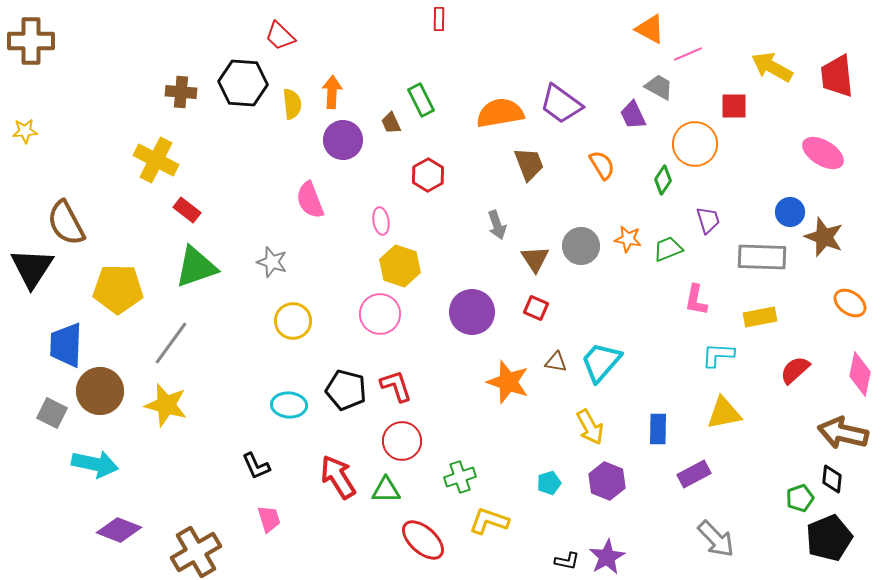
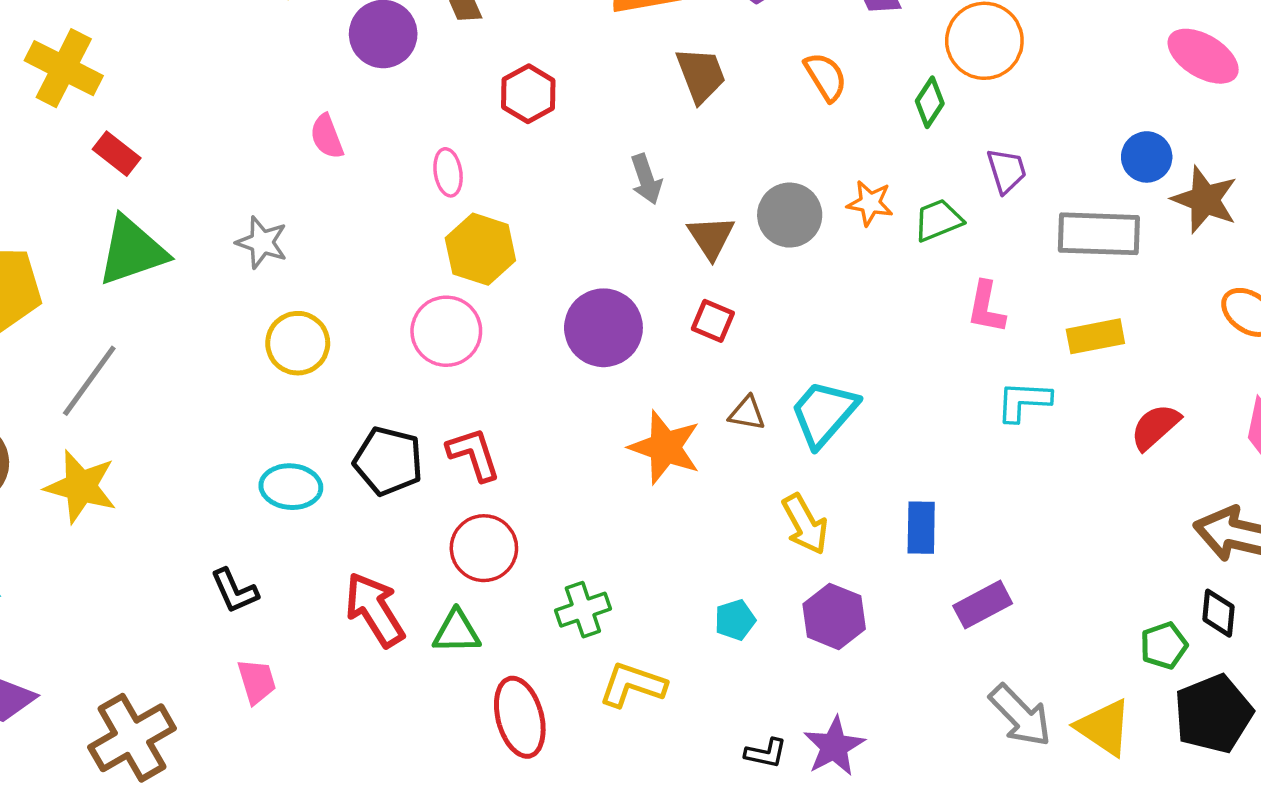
pink semicircle: (310, 200) -> (327, 136), size x0.7
yellow triangle: (724, 413) -> (1104, 727), moved, turned 45
red ellipse: (423, 540) -> (520, 717), turned 33

